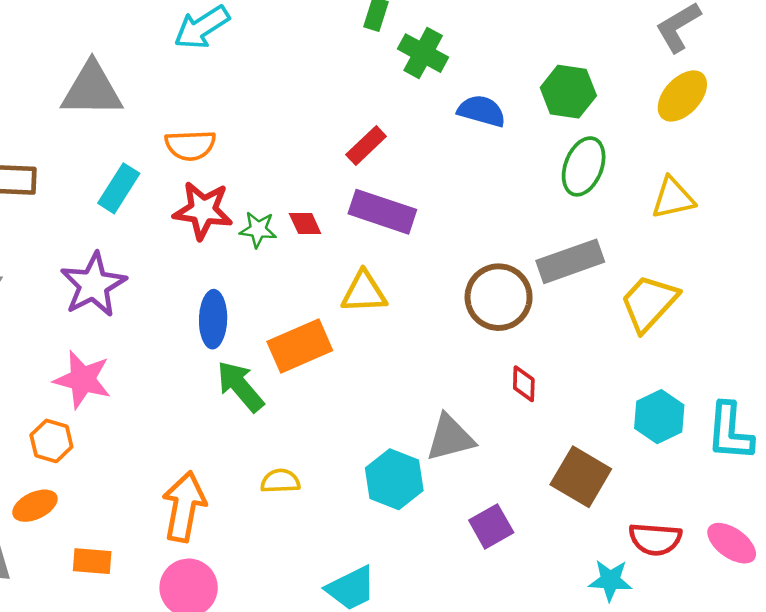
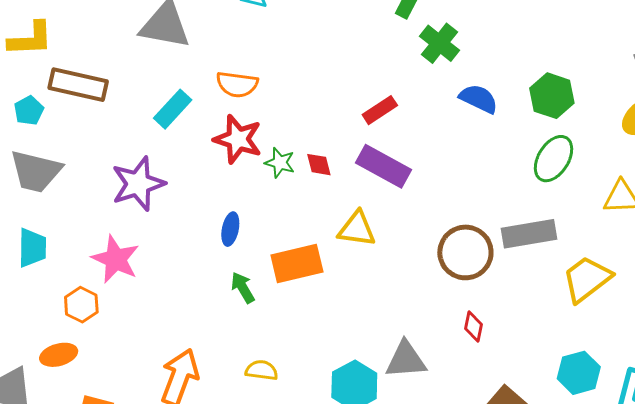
blue ellipse: (213, 319) -> (230, 229), size x0.7
green arrow: (240, 386) -> (243, 288), size x0.7

